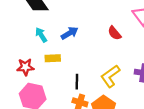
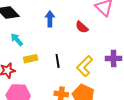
blue arrow: (70, 33) -> (50, 19), moved, turned -49
black line: (77, 82) -> (58, 61), moved

